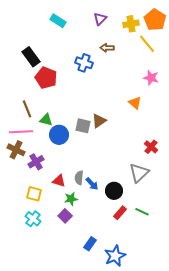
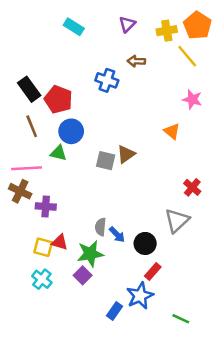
black rectangle: (31, 57) -> (29, 89), moved
brown line: (27, 109) -> (32, 126), moved
blue circle: (59, 135) -> (71, 131), moved
purple cross: (36, 162) -> (46, 207), turned 35
red triangle: (59, 181) -> (60, 242), moved
green star: (71, 199) -> (90, 254), size x1.5
green line: (142, 212) -> (181, 319), moved
blue star: (115, 256) -> (140, 296), moved

